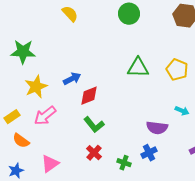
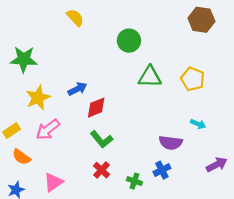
green circle: (129, 14) -> (129, 41), moved

